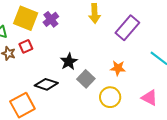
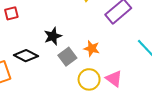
orange star: (118, 68) -> (92, 48), moved
pink triangle: (149, 98) -> (114, 79), moved

